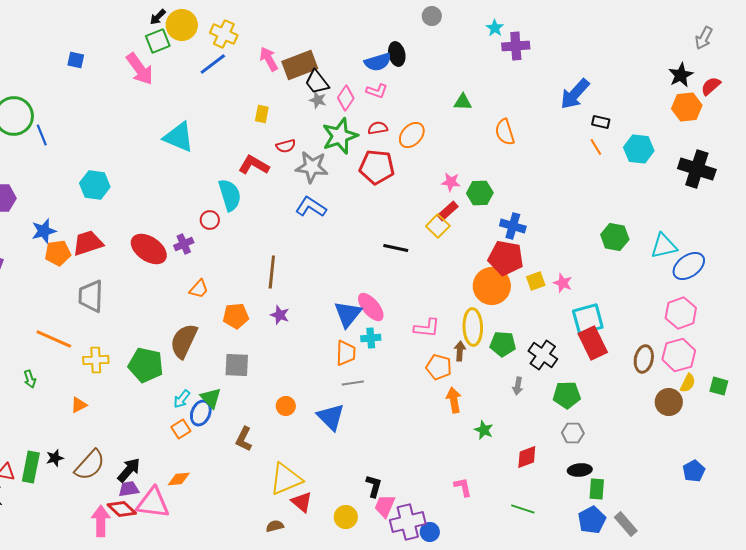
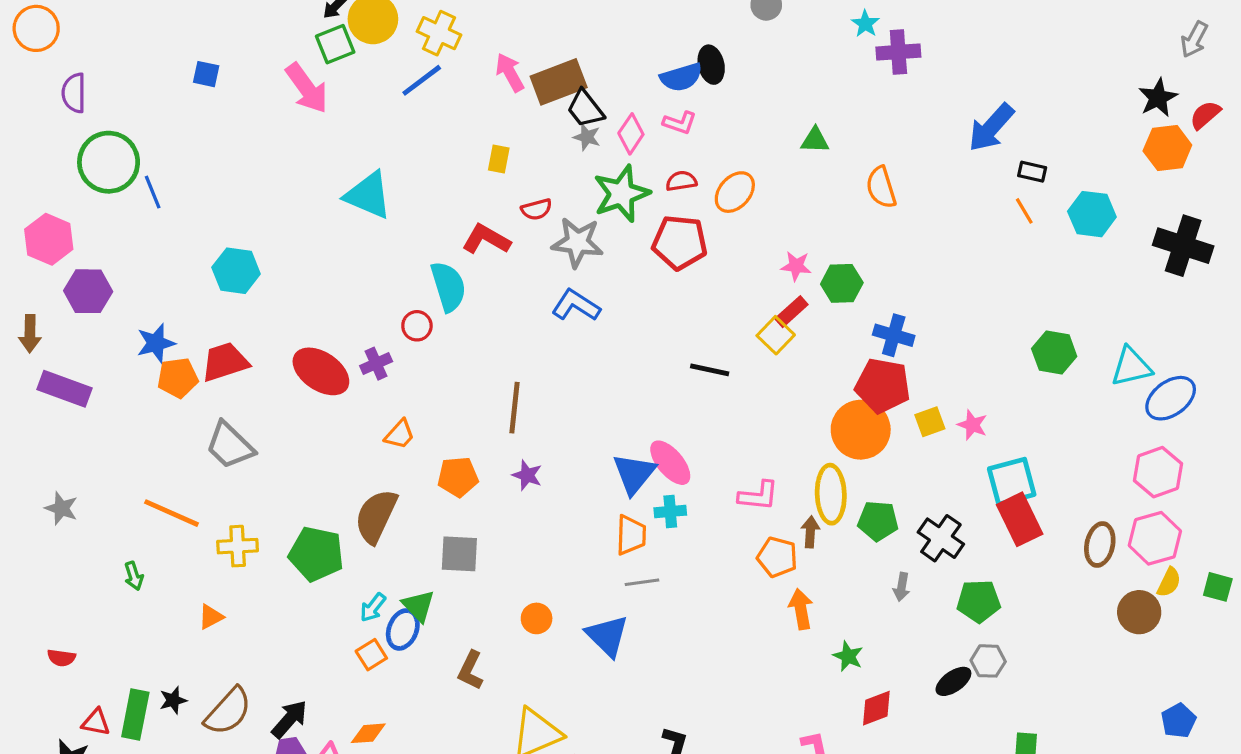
gray trapezoid: (91, 296) -> (230, 445), turned -48
red diamond: (527, 457) -> (876, 708), moved
black ellipse: (580, 470) -> (953, 681), moved, turned -30

